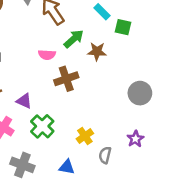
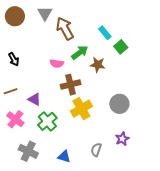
green square: (123, 27) -> (121, 47), turned 32
gray circle: (140, 93) -> (119, 104), moved
yellow cross: (85, 136) -> (81, 109), moved, size x1.5

